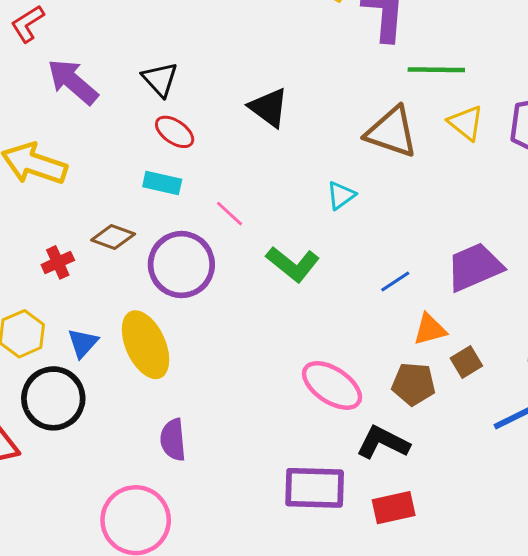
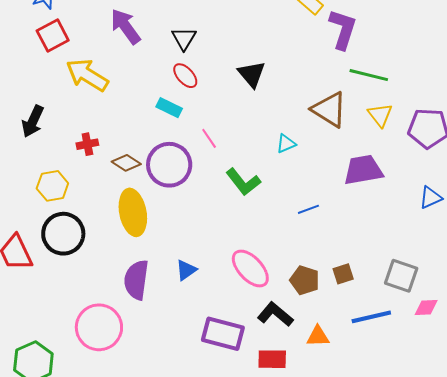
brown diamond: (113, 237) -> (126, 163), moved
purple trapezoid: (475, 267) -> (363, 170), moved
orange triangle: (430, 329) -> (318, 336), moved
blue triangle: (83, 343) -> (186, 270), moved
purple semicircle: (173, 440) -> (136, 280), size x1.4

